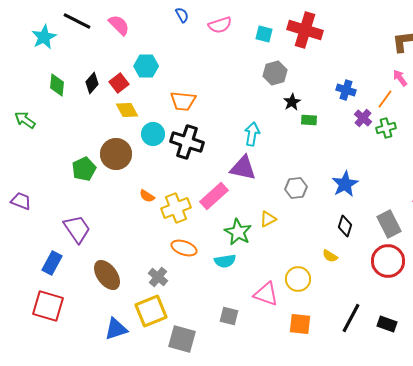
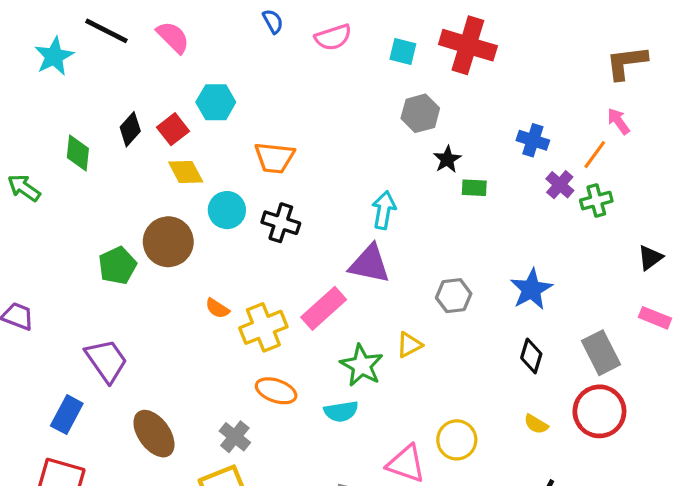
green diamond: (57, 85) -> (78, 153), moved
black cross: (187, 142) -> (281, 223), size x0.7
yellow semicircle: (330, 256) -> (536, 424), moved

